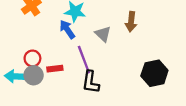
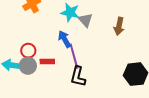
blue arrow: (67, 29) -> (65, 39), moved
gray triangle: (103, 34) -> (85, 20), moved

